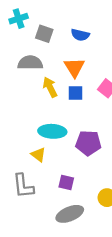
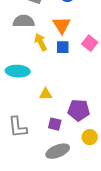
cyan ellipse: (52, 131) -> (18, 71), moved
purple pentagon: (88, 143) -> (79, 110), moved
yellow triangle: (38, 155) -> (46, 94), moved, turned -40

